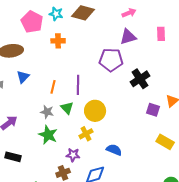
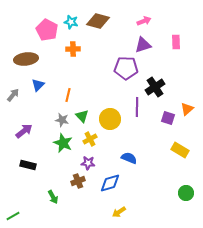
purple line: (78, 85) -> (137, 107), moved
yellow cross: (86, 134) -> (90, 139), moved

